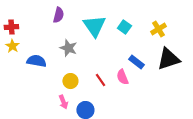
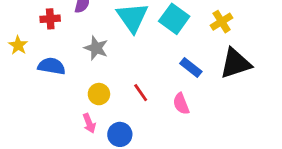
red cross: (11, 27) -> (50, 19), moved
cyan square: (124, 27) -> (174, 19), size x1.5
pink semicircle: (122, 77) -> (181, 104), moved

